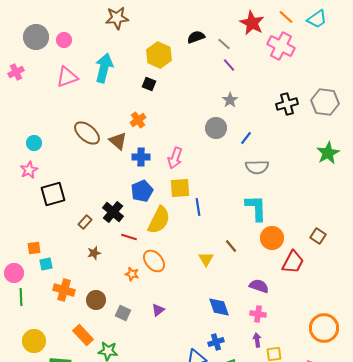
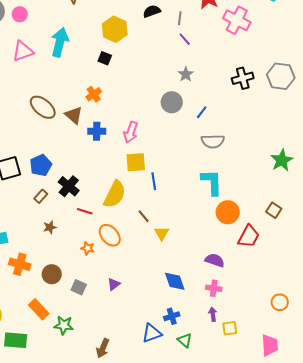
gray line: (224, 44) -> (180, 18), turned 56
green star: (328, 153) -> (282, 160), moved
blue pentagon: (142, 191) -> (41, 165), moved
brown line: (231, 246) -> (144, 216), moved
orange circle: (324, 328) -> (280, 302), size x0.6

